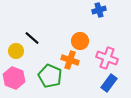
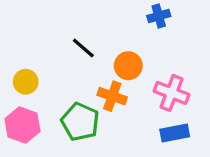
black line: (32, 38) -> (83, 48), moved
blue rectangle: (109, 83) -> (175, 133), turned 42

